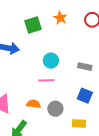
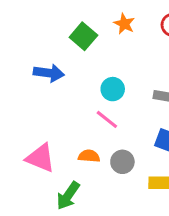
green square: (33, 25) -> (83, 36), turned -30
pink line: (46, 80) -> (107, 119), turned 42

